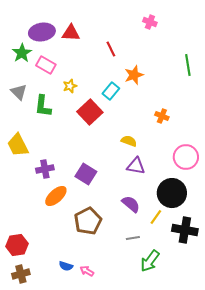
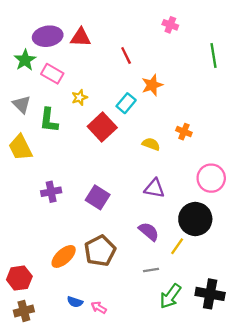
green line: (188, 65) -> (213, 56), moved
yellow semicircle: (129, 141) -> (151, 144), moved
yellow trapezoid: (18, 145) -> (20, 147), moved
orange ellipse: (56, 196) -> (64, 256), moved
black cross: (185, 230) -> (210, 294), moved

